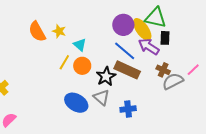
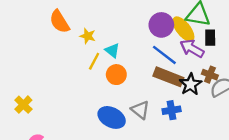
orange semicircle: (37, 32) -> (60, 22), moved
yellow line: (64, 62) -> (94, 61), moved
black star: (106, 76) -> (191, 84), moved
blue cross: (128, 109) -> (172, 110), moved

